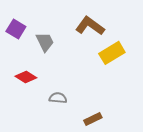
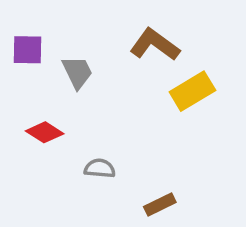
purple square: (16, 29) -> (27, 50), turned -30

